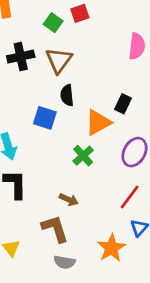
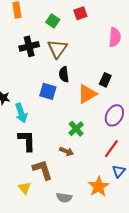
red square: (80, 13) -> (80, 13), moved
green cross: (83, 156) -> (76, 129), moved
brown L-shape: (55, 229) -> (43, 170), moved

